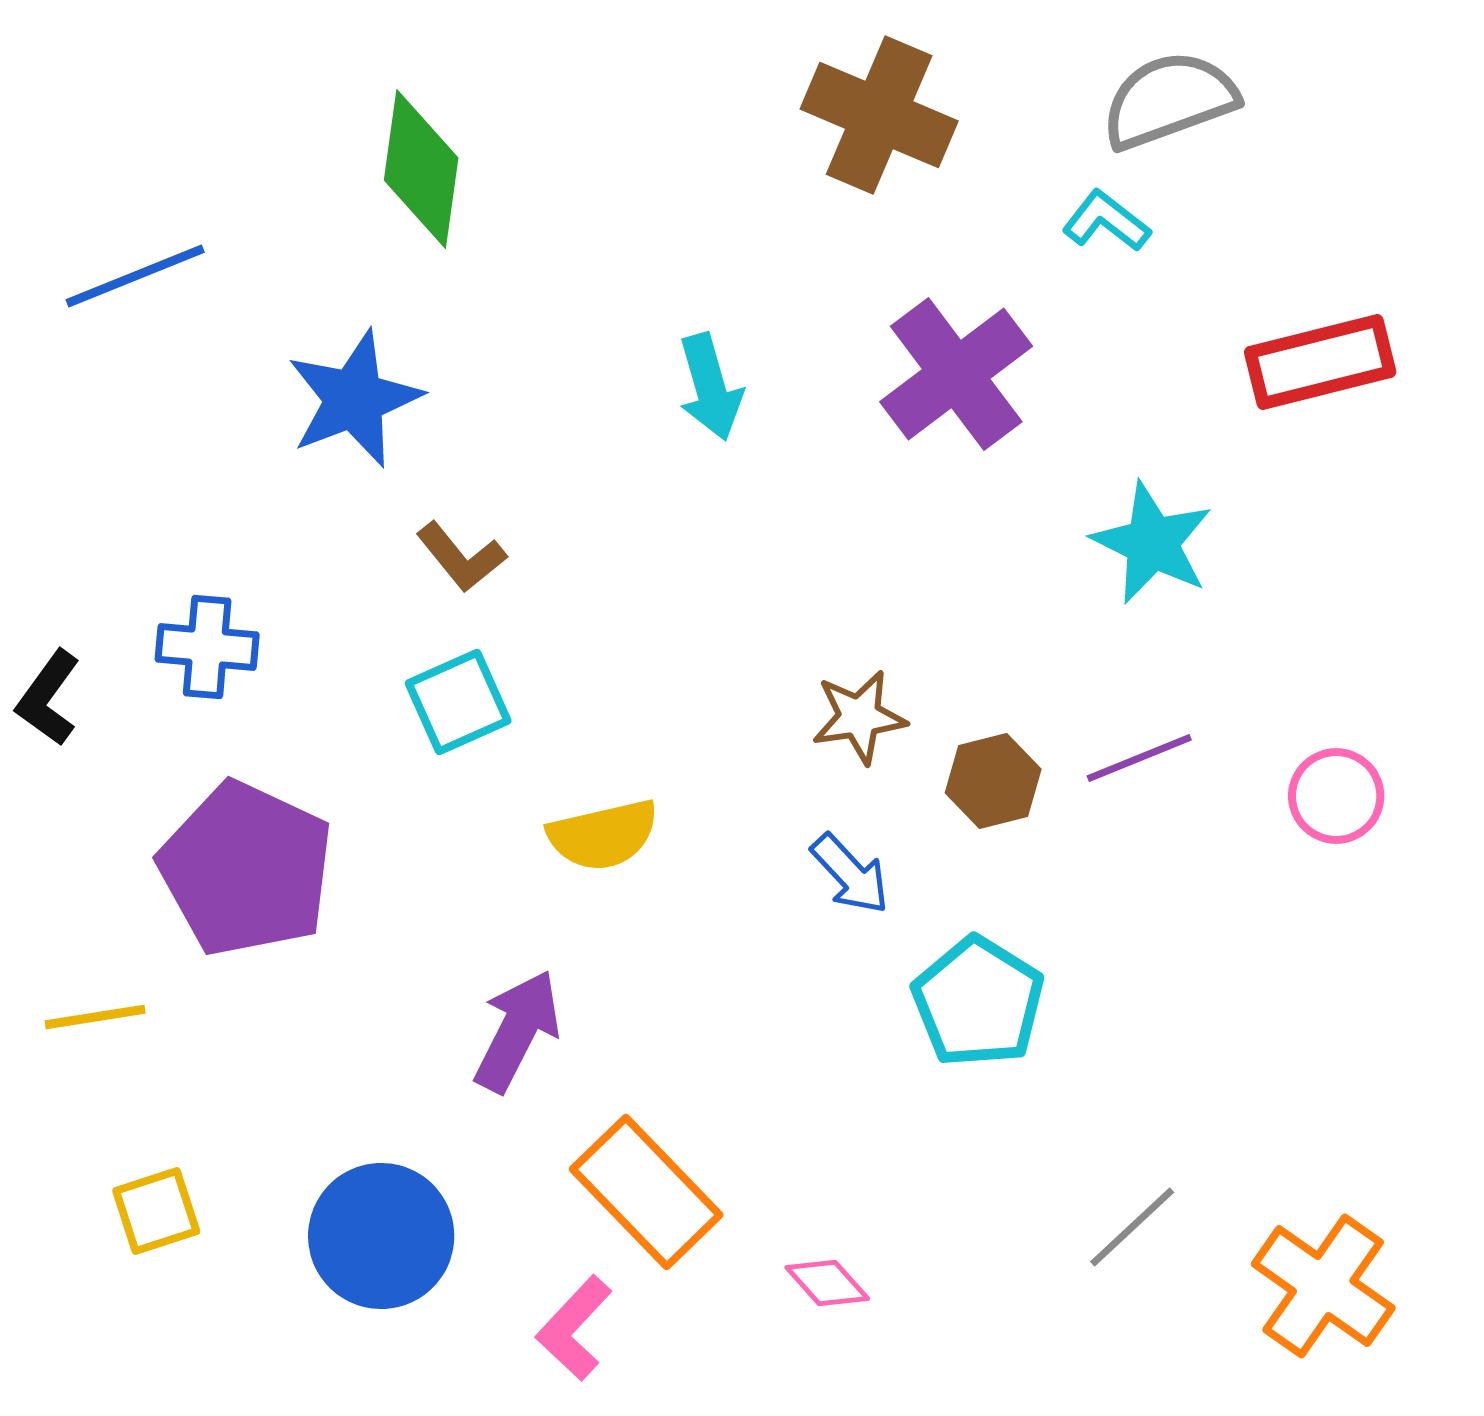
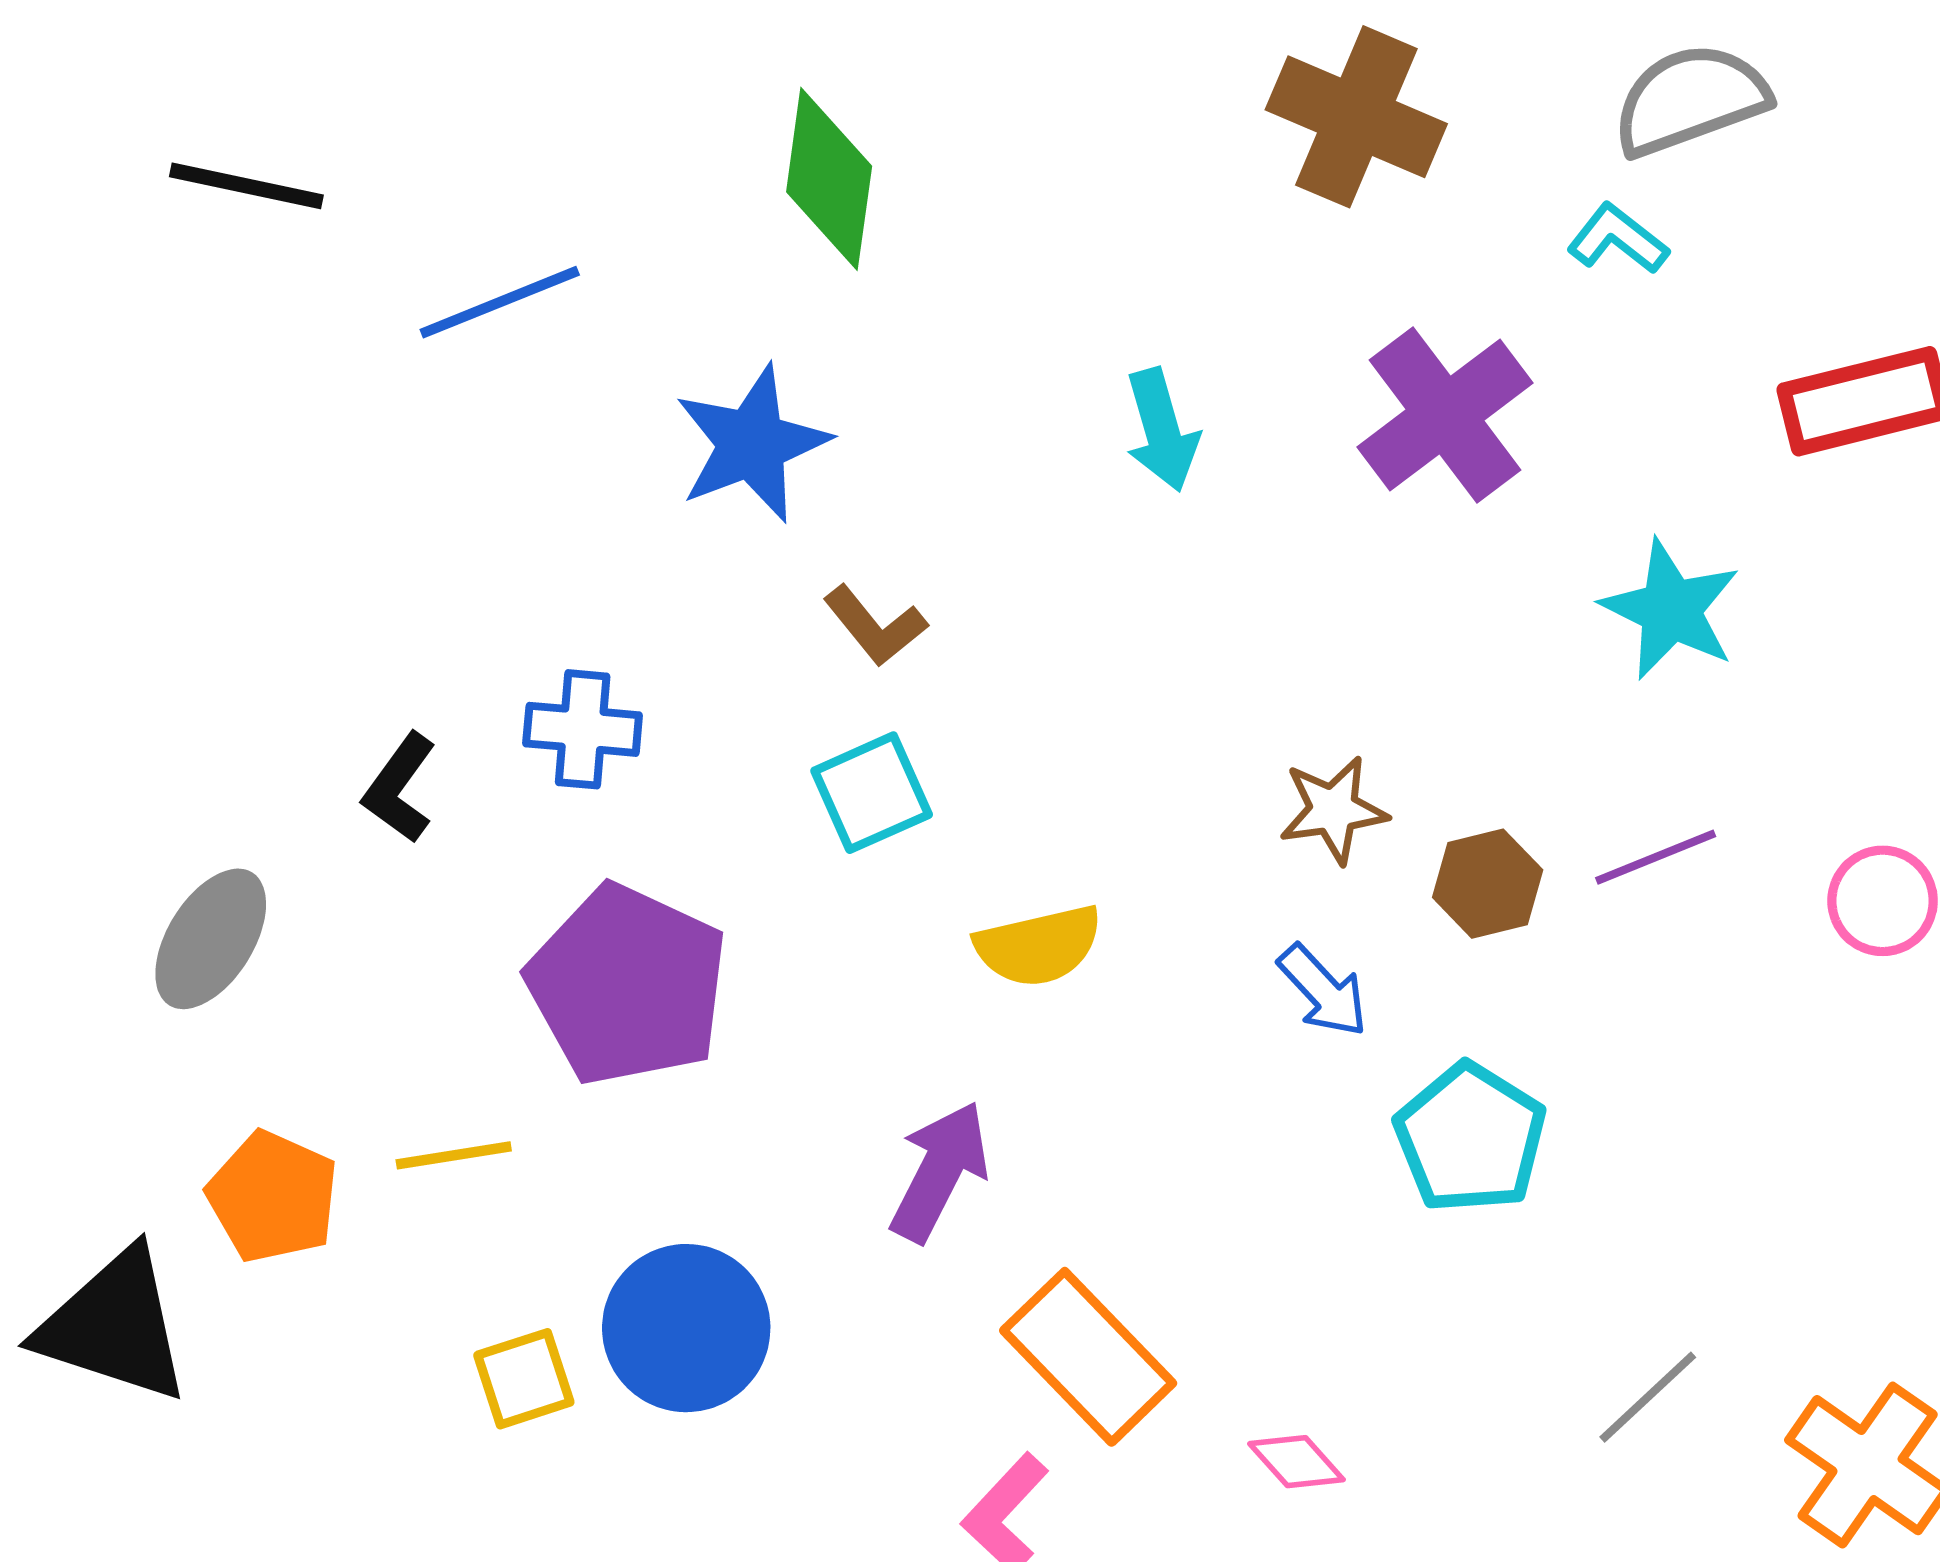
blue circle: (381, 1236) -> (686, 1328), moved

